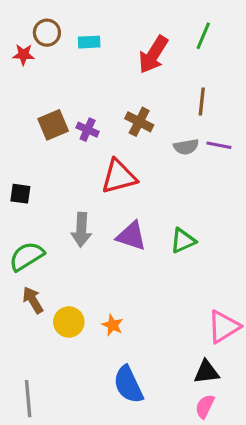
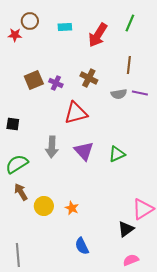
cyan rectangle: (89, 42) -> (65, 27), moved
purple triangle: (131, 236) -> (84, 151), turned 30
black triangle: (206, 372) -> (126, 229), moved, turned -30
blue semicircle: (128, 385) -> (82, 246), size x0.7
pink semicircle: (205, 406) -> (131, 260), turned 42

